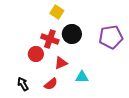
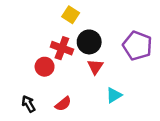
purple pentagon: (111, 37) -> (137, 46), turned 30
red triangle: (61, 63) -> (95, 67), moved, turned -32
cyan triangle: (82, 77) -> (114, 95), moved, turned -32

